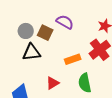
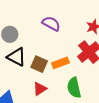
brown square: (45, 33) -> (39, 64), moved
black triangle: (31, 52) -> (17, 57), turned 36

